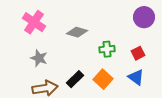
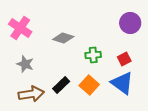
blue triangle: (136, 77) -> (122, 83), size x1.4

